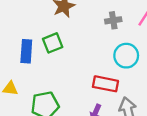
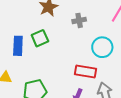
gray cross: (113, 20) -> (79, 20), moved

